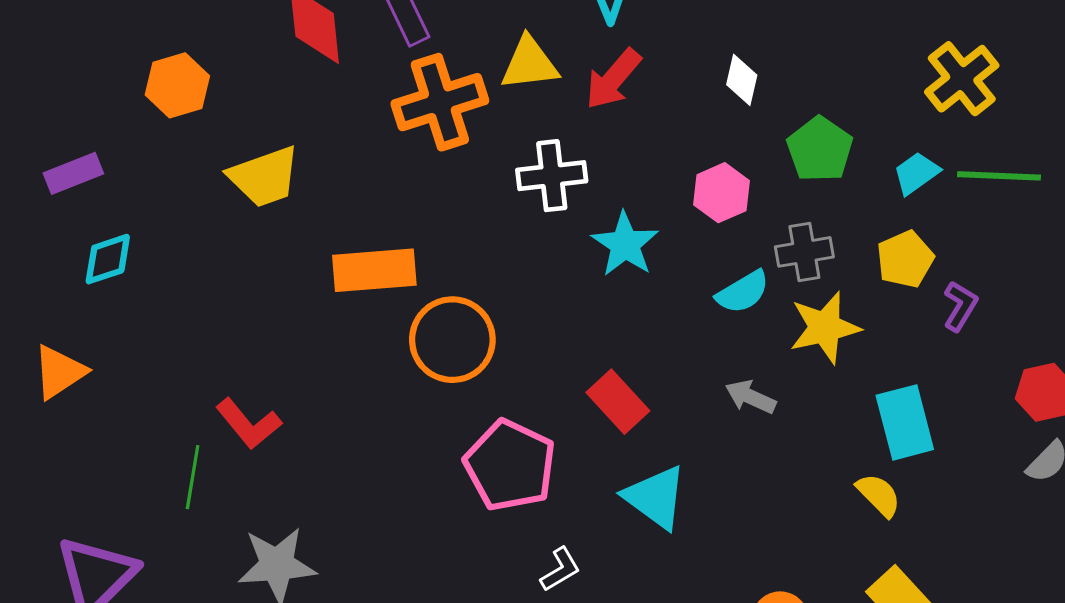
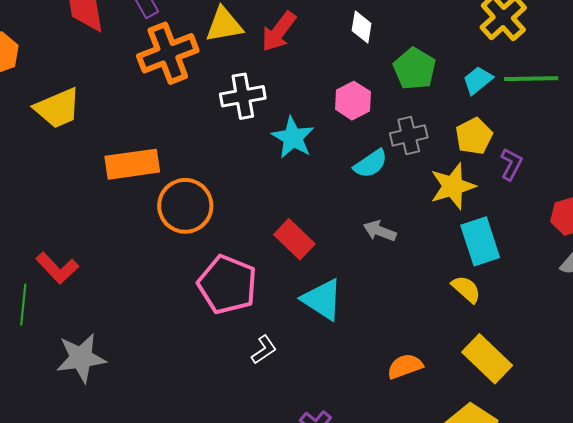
yellow star: (825, 328) -> (453, 186), moved

